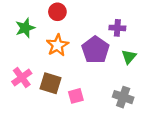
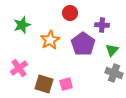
red circle: (57, 12) -> (70, 13), moved
brown square: (51, 83) -> (44, 84), moved
gray cross: (123, 97) -> (114, 73), moved

